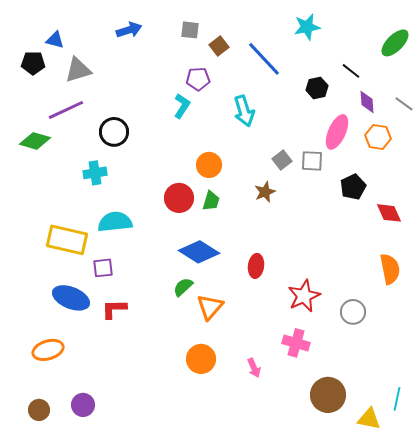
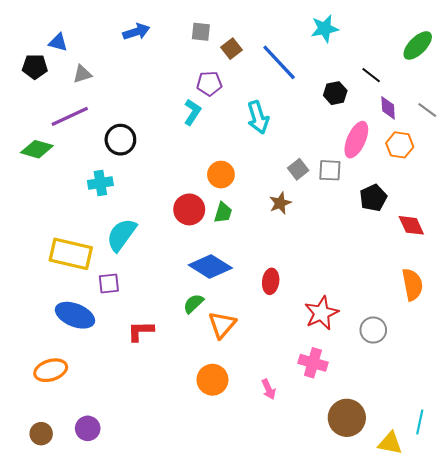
gray triangle: (78, 70) -> (82, 74), size x0.7
cyan semicircle: (115, 222) -> (122, 235), turned -48
red L-shape: (114, 309) -> (141, 331), moved

